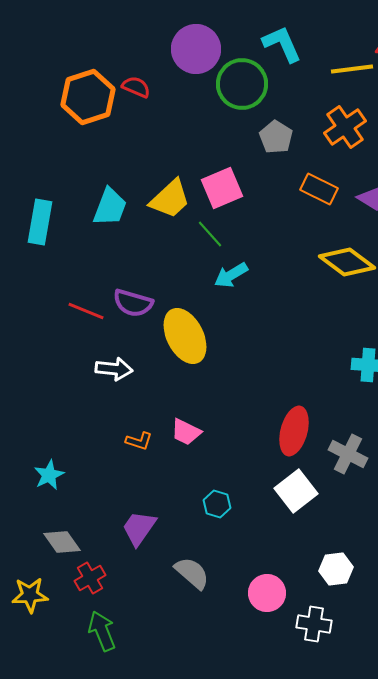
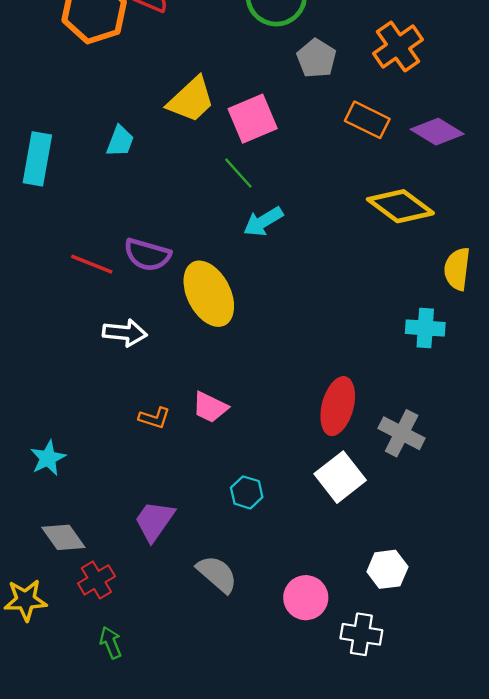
yellow trapezoid: (170, 199) -> (191, 100), moved
cyan trapezoid: (110, 207) -> (120, 141), size x0.7
green arrow: (102, 631) -> (111, 643), size x0.7

